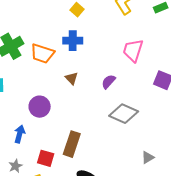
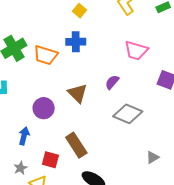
pink trapezoid: (133, 50) -> (136, 51), turned -90
brown triangle: (72, 78) -> (78, 93), moved, size x1.5
brown rectangle: (72, 144) -> (76, 145), turned -50

